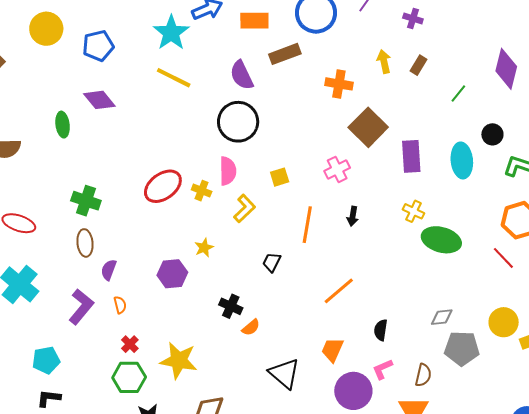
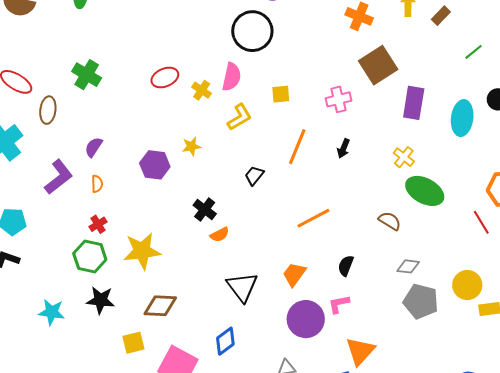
red ellipse: (163, 186) -> (165, 77), size x0.7
brown ellipse: (85, 243) -> (48, 110), moved
yellow star: (179, 361) -> (142, 251), turned -30
brown semicircle: (423, 375) -> (390, 221), moved, turned -85

